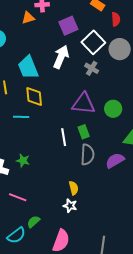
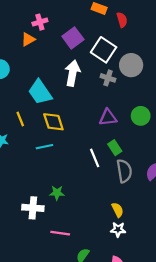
gray circle: (120, 49) -> (131, 65), moved
purple triangle: (84, 104) -> (108, 117), size x0.7

